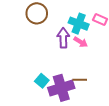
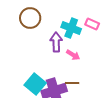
pink arrow: (81, 42) -> (73, 55), moved
cyan square: (42, 81) -> (35, 84), size x1.5

